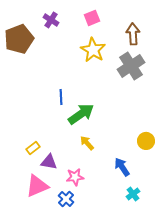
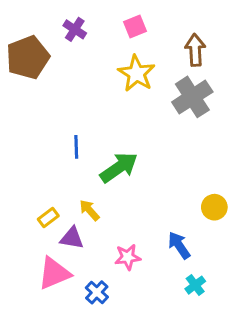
blue line: (61, 97) -> (76, 147), moved
yellow arrow: (87, 143) -> (89, 210), moved
pink star: (75, 177) -> (128, 257), moved

